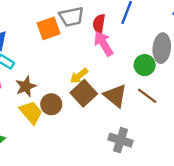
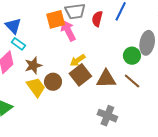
pink arrow: (104, 44) -> (68, 30), moved
brown triangle: (115, 96) -> (106, 79), turned -45

